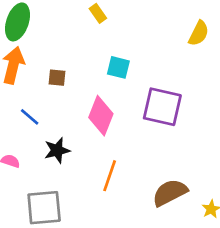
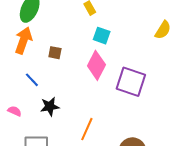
cyan square: (118, 67) -> (102, 36), moved
pink diamond: (101, 116) -> (96, 65), moved

